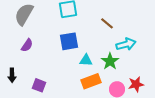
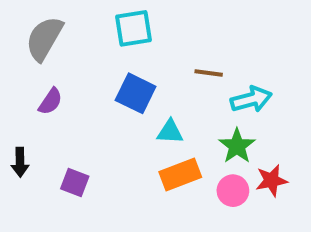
brown line: (107, 23) -> (209, 73), moved, turned -32
blue square: (69, 41) -> (136, 93), turned 36
green star: (110, 61) -> (237, 146), moved

